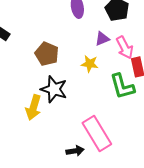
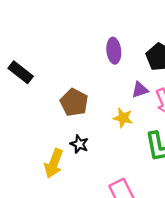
black star: (54, 89) -> (79, 144), size x0.6

